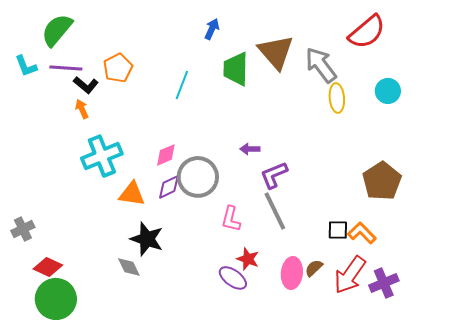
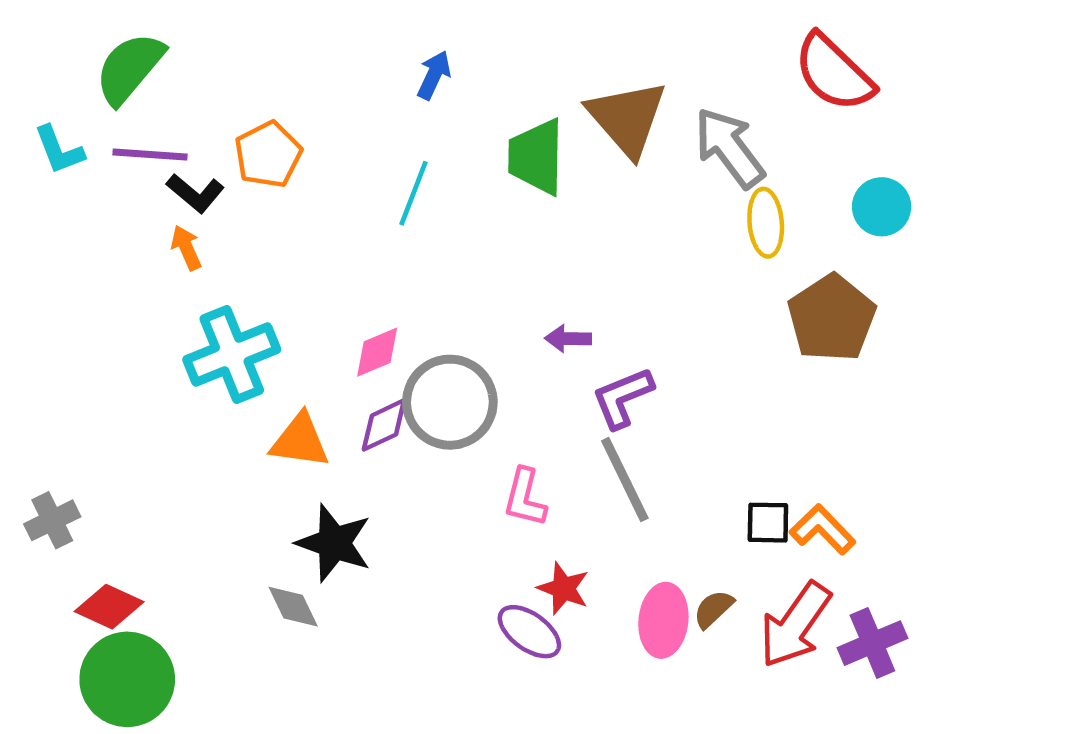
blue arrow: (212, 29) -> (434, 75), moved
red semicircle: (367, 32) -> (834, 73), turned 84
brown pentagon: (382, 181) -> (832, 318), moved

